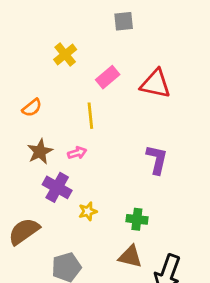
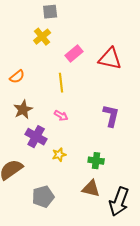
gray square: (124, 21) -> (50, 12), moved
pink arrow: (77, 153) -> (61, 116), moved, turned 48

